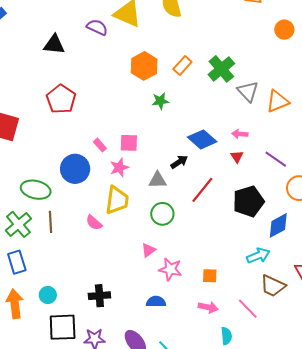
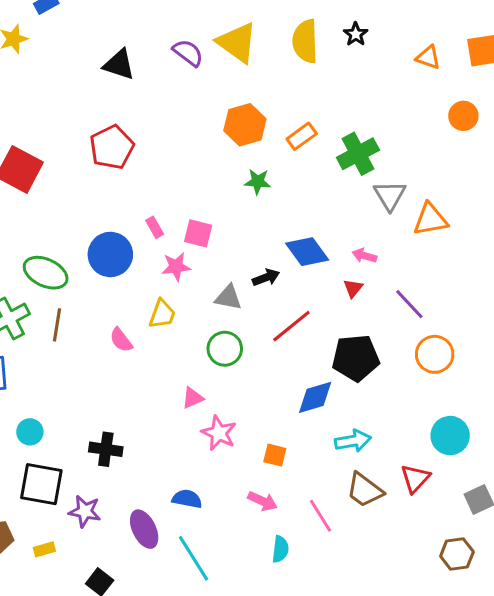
yellow trapezoid: (117, 200) -> (162, 314), size x0.7
blue diamond: (278, 225) -> (315, 397), moved
blue semicircle: (156, 302) -> (187, 499), moved

